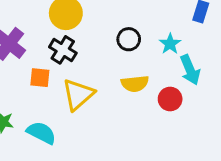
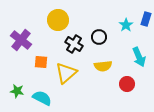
cyan star: (170, 44) -> (126, 25), moved
black cross: (63, 50) -> (74, 44), moved
red circle: (170, 99) -> (127, 84), moved

